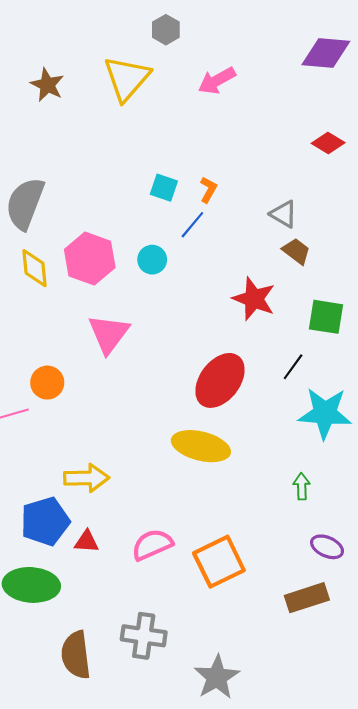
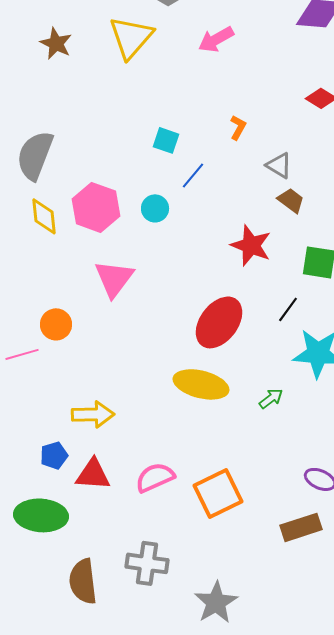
orange L-shape: (208, 190) -> (238, 127), moved
green arrow: (302, 486) -> (271, 398), moved, turned 55
blue pentagon: (45, 521) -> (54, 455), size x0.6
red triangle: (86, 542) -> (93, 474), size x1.5

